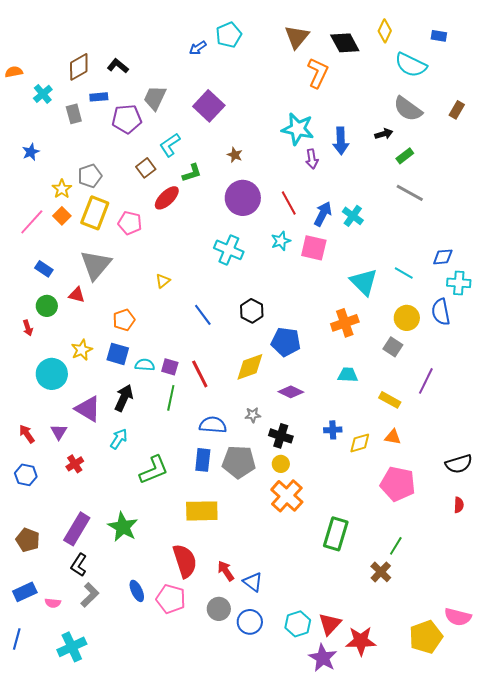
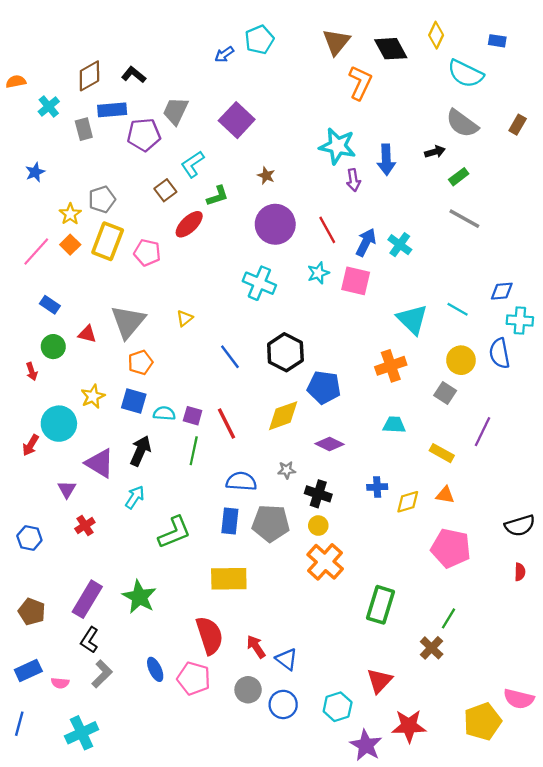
blue rectangle: (99, 97) -> (112, 110), size x1.4
gray triangle: (96, 265) -> (128, 322), moved
black hexagon: (252, 311) -> (285, 352), size x1.4
red arrow: (27, 434) -> (31, 445), moved, turned -114
red triangle: (330, 624) -> (379, 681), moved

